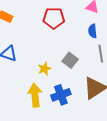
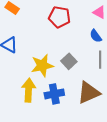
blue semicircle: (93, 31) -> (96, 36), turned -40
yellow star: (45, 69) -> (42, 65), size x1.6

